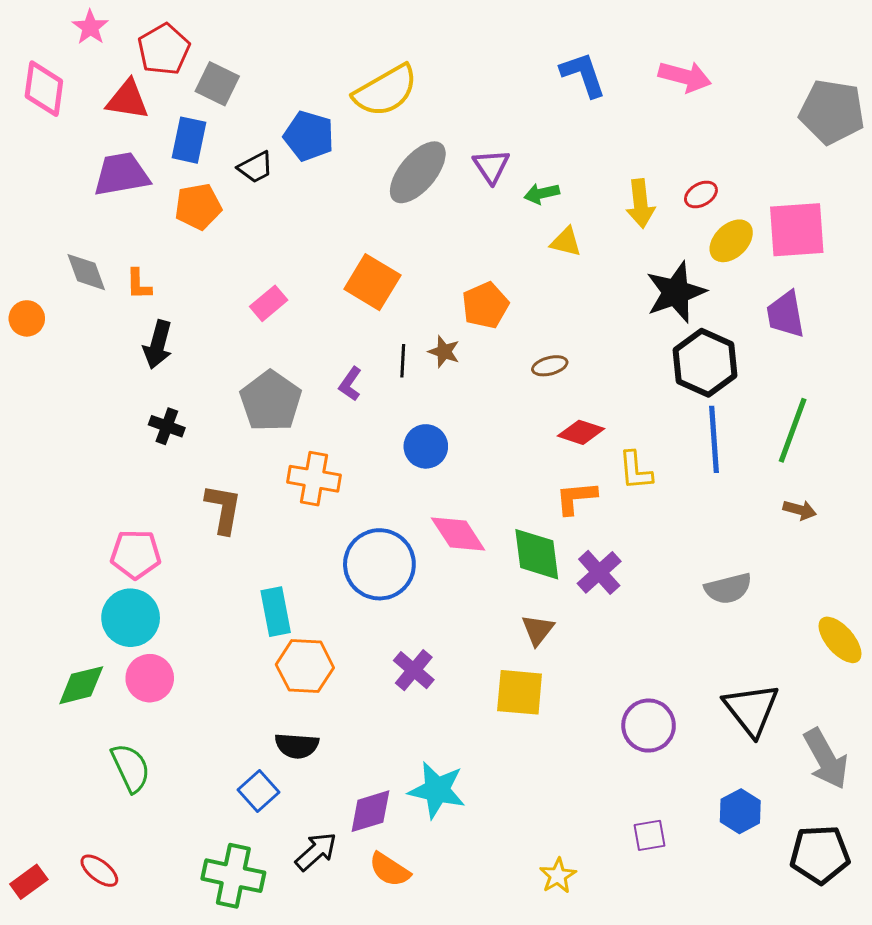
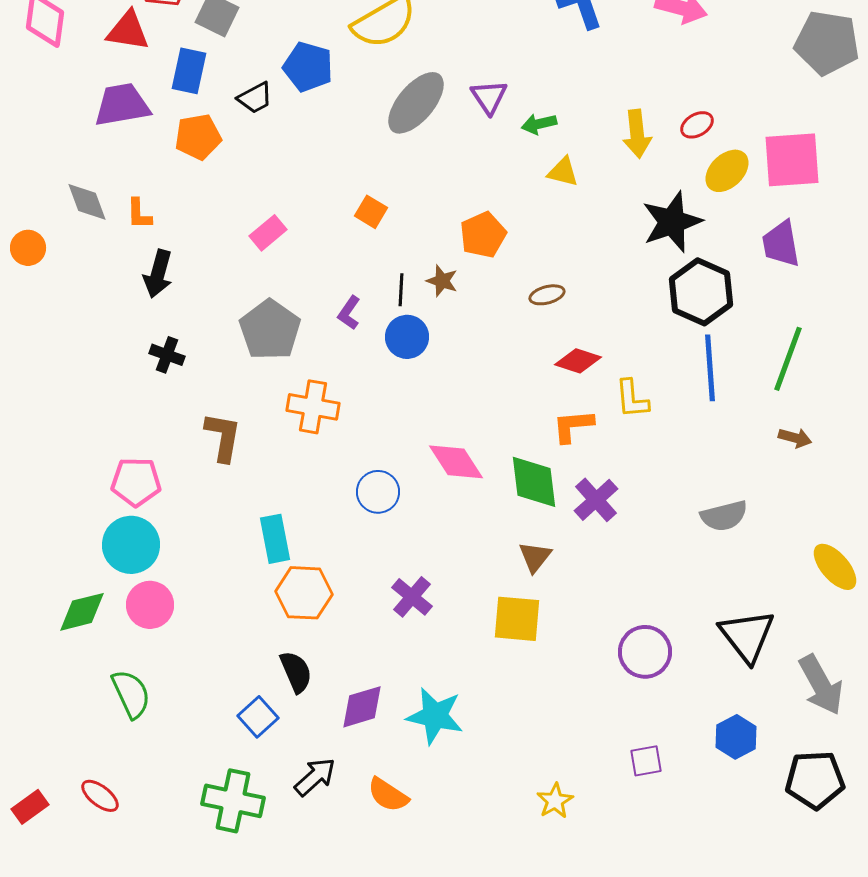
orange square: (372, 282) -> (371, 212), size x0.6
blue circle: (426, 446) -> (407, 337), moved
blue circle: (379, 564) -> (378, 492), size x0.6
black semicircle: (297, 746) -> (296, 672), turned -117
purple diamond: (370, 811) -> (362, 707), moved

